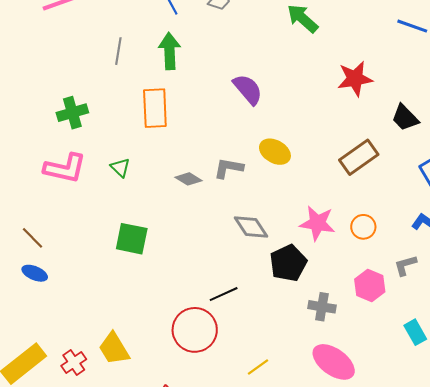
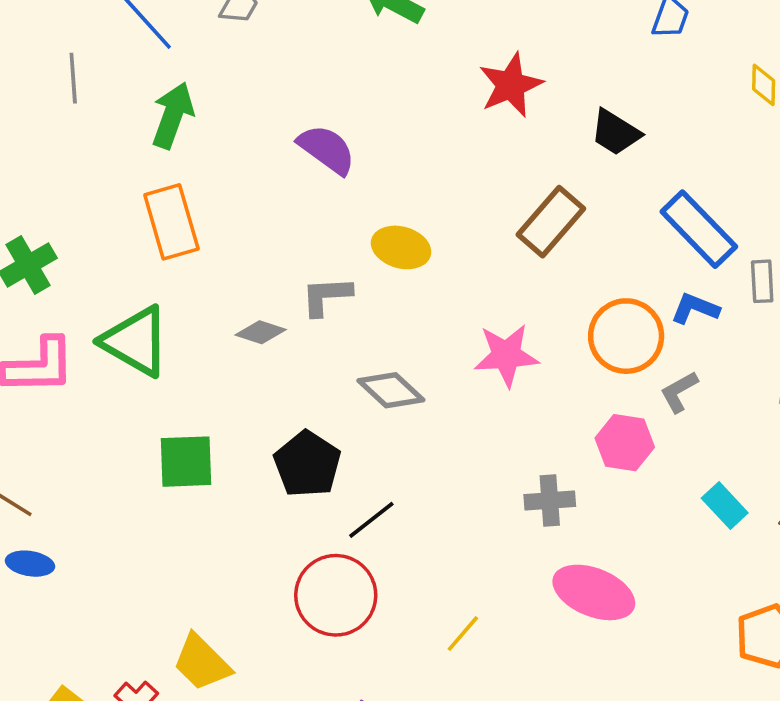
gray line: (118, 51) -> (73, 78), moved
green arrow: (170, 51) -> (173, 115), turned 36
green triangle: (120, 168) -> (136, 341), size x2.0
orange circle: (363, 227) -> (626, 336), moved, size x1.6
black pentagon: (288, 263) -> (307, 464), moved

